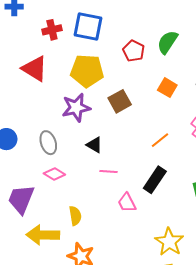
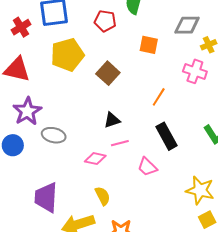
purple star: (76, 108) -> (27, 111), moved
gray ellipse: (48, 143) -> (54, 135), turned -40
black triangle: (94, 145) -> (112, 120), moved, turned -30
pink diamond: (54, 174) -> (95, 159), moved
black rectangle: (155, 180) -> (166, 136), turned -44

